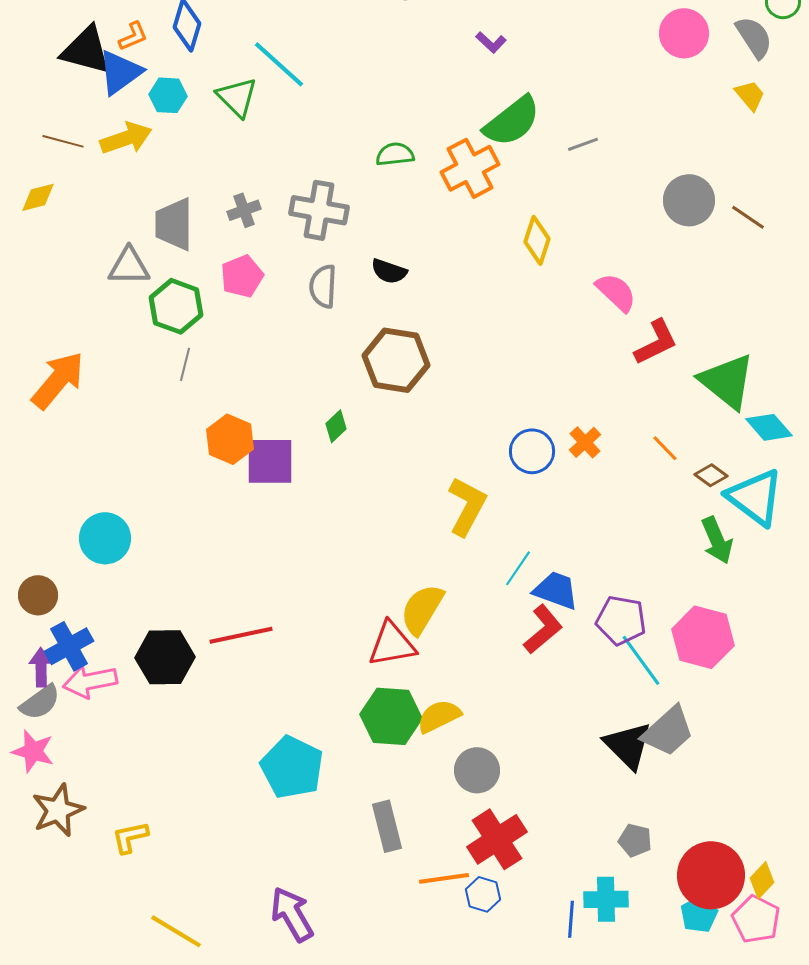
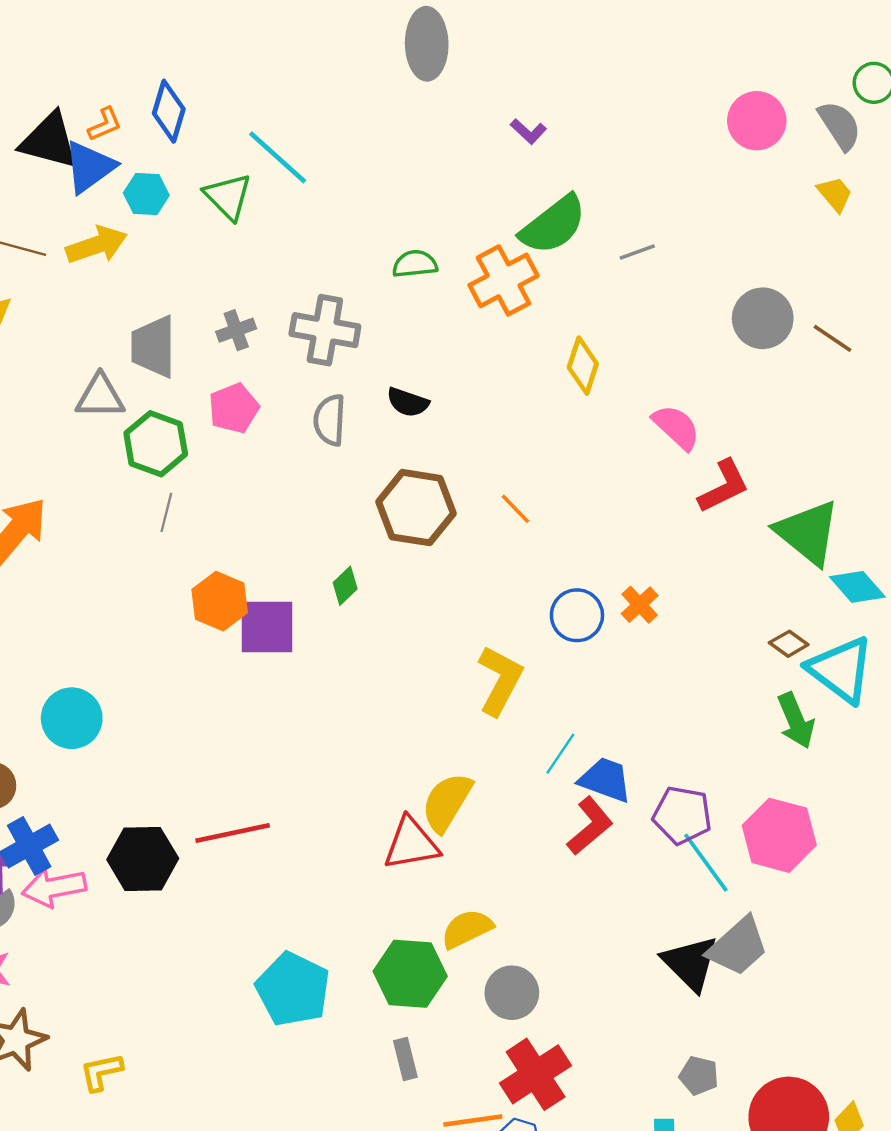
orange line: (665, 448) -> (515, 509), moved
green hexagon: (391, 716) -> (410, 974), moved
gray rectangle: (387, 826) -> (405, 1059), size x0.7

